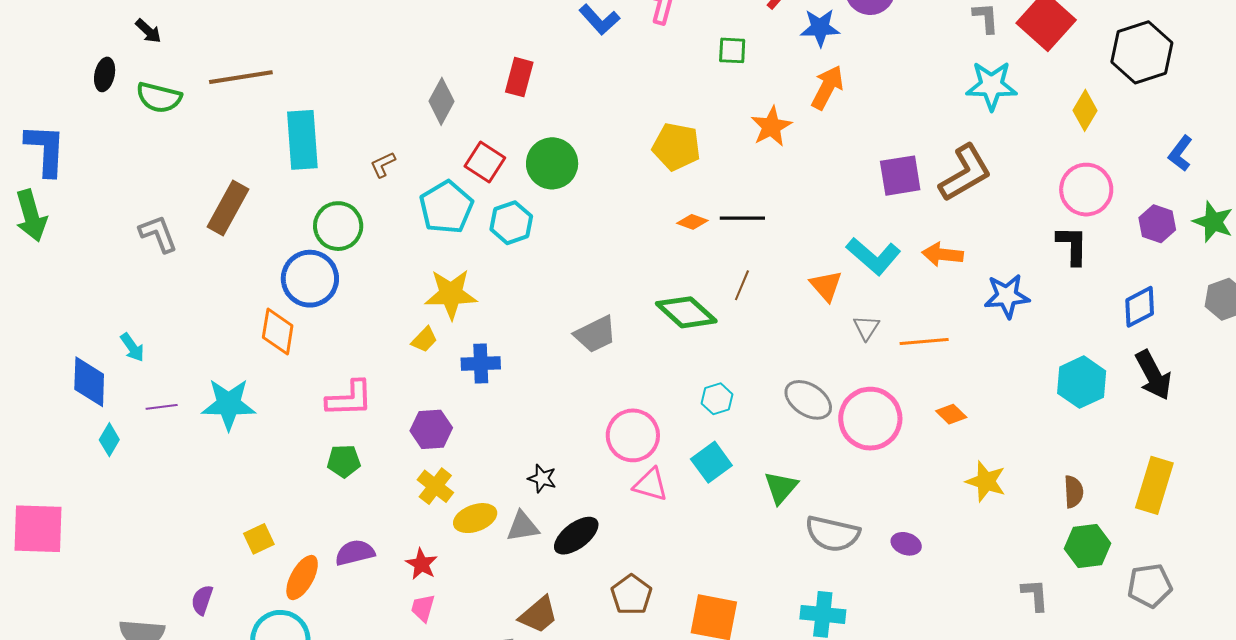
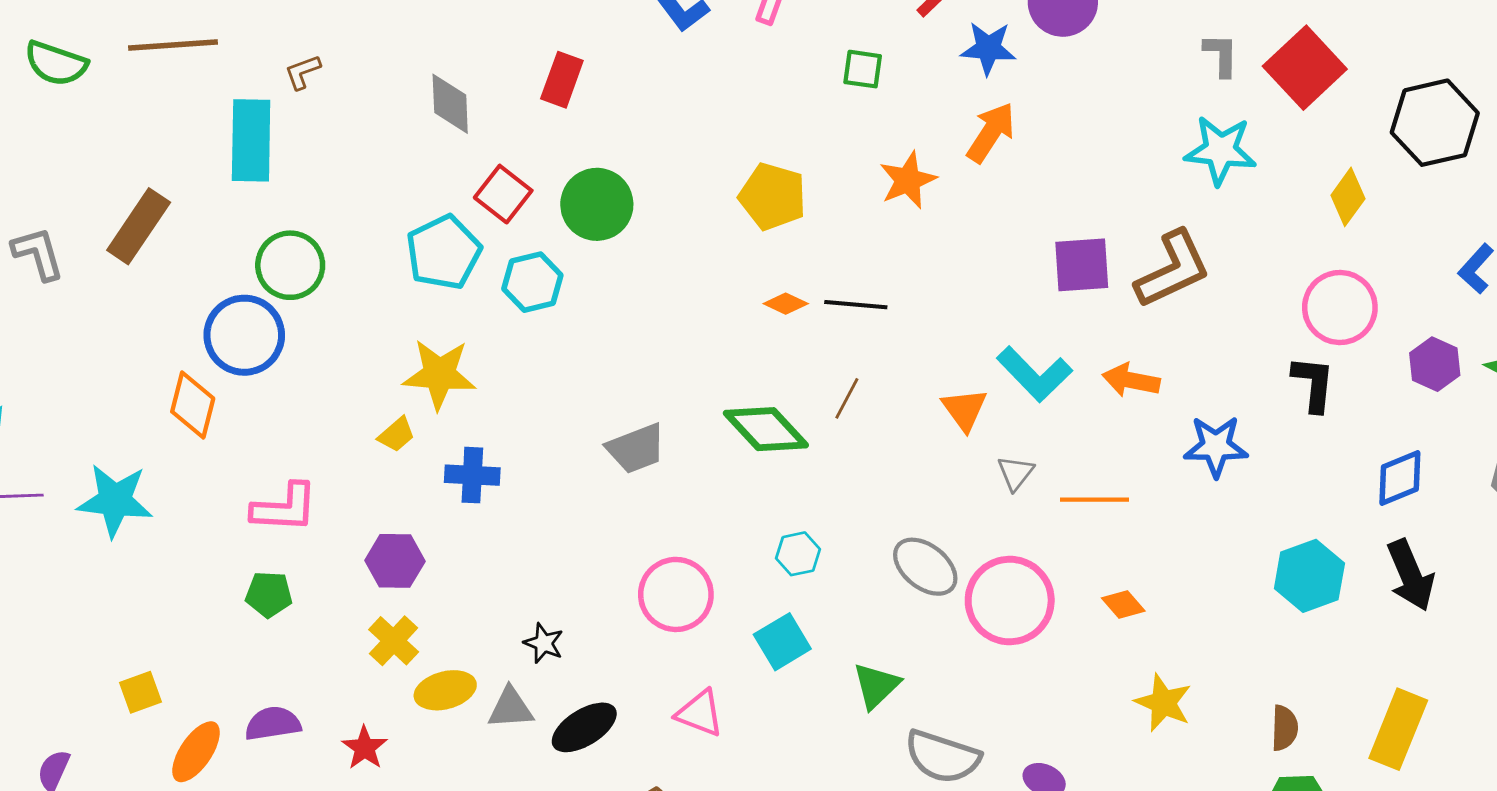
gray diamond: (442, 101) -> (450, 104), turned -36
brown L-shape: (383, 165) -> (303, 72), moved
pink triangle: (651, 485) -> (700, 713), moved

